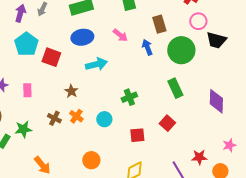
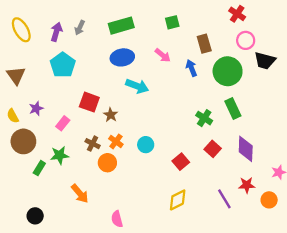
red square: (51, 57) -> (89, 102), moved
cyan arrow: (96, 64) -> (137, 86), turned 35
green rectangle: (175, 88) -> (233, 108), moved
pink rectangle: (27, 90) -> (63, 123), moved, turned 40
green cross: (129, 97) -> (204, 118), moved, turned -35
purple diamond: (216, 101) -> (246, 149), moved
red square: (137, 135) -> (181, 162), turned -35
orange circle: (91, 160) -> (107, 163), moved

